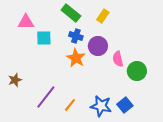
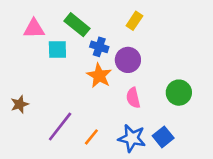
green rectangle: (71, 13) -> (77, 25), moved
pink semicircle: (118, 59) -> (133, 98), moved

